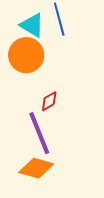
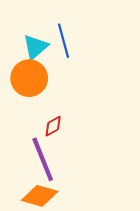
cyan triangle: (32, 25) -> (35, 47), turned 48

